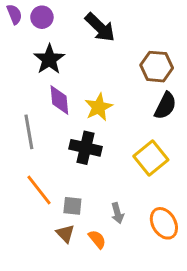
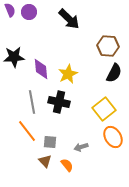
black star: (49, 59) -> (14, 57), moved, turned 30
gray line: (29, 132) -> (32, 102), moved
gray arrow: (117, 213) -> (81, 147), turned 88
orange ellipse: (164, 223) -> (113, 137), moved

